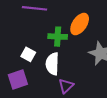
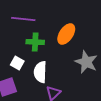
green cross: (58, 37) -> (35, 42), moved

